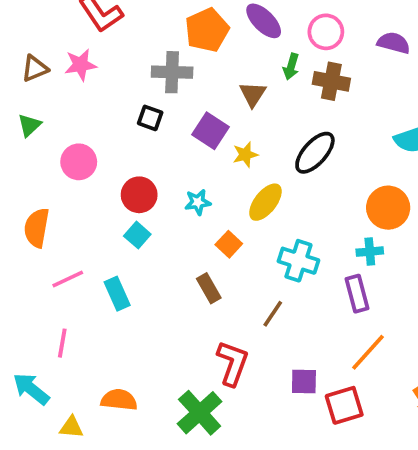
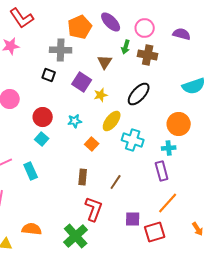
cyan cross: (298, 261) -> (133, 140), moved
brown rectangle: (209, 288) -> (83, 177), moved, turned 35

